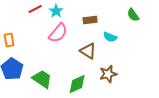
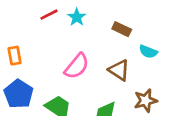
brown rectangle: (90, 20) -> (122, 29), turned 32
pink semicircle: (58, 33) -> (77, 66), moved

